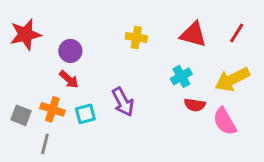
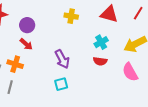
red semicircle: (195, 105) -> (100, 61), moved
cyan square: (85, 114) -> (61, 84), moved

